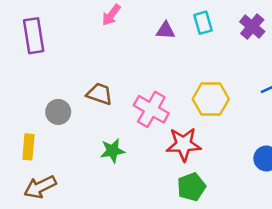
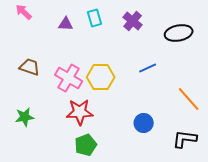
pink arrow: (111, 15) -> (24, 12), turned 96
brown trapezoid: (100, 94) -> (30, 67), moved
pink cross: (151, 109) -> (69, 78), moved

